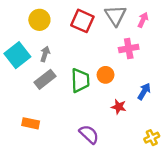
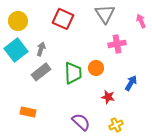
yellow circle: (39, 20) -> (18, 21), moved
pink arrow: (143, 20) -> (141, 21), moved, turned -48
red square: (82, 21) -> (63, 19), moved
yellow cross: (152, 138) -> (116, 125), moved

